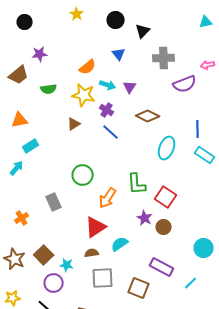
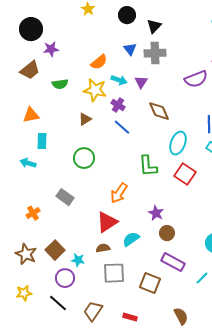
black circle: (25, 22) -> (31, 29), moved, size x1.5
gray cross: (164, 58) -> (155, 53), moved
brown diamond: (148, 116) -> (159, 111), turned 40
cyan rectangle: (31, 146) -> (42, 141), turned -56
cyan arrow: (17, 168) -> (28, 163), turned -112
green circle: (83, 175) -> (84, 158), moved
green L-shape: (137, 184) -> (148, 166), moved
red square: (166, 197) -> (185, 174), moved
gray rectangle: (54, 202) -> (65, 197), turned -30
brown circle: (164, 227) -> (167, 233), moved

